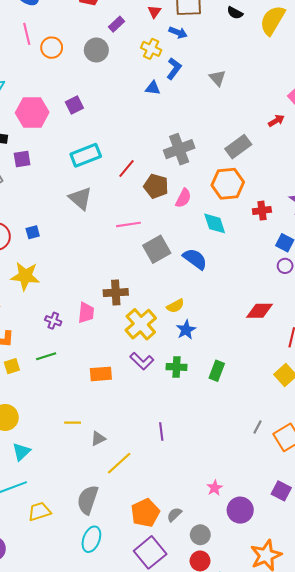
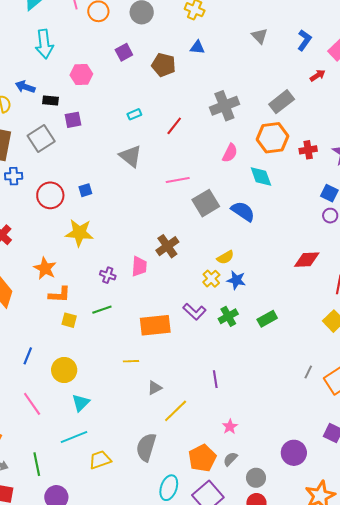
blue L-shape: (174, 69) -> (304, 40), moved
purple square: (74, 105) -> (124, 52), moved
pink hexagon: (32, 112) -> (81, 75), size x0.7
cyan rectangle: (86, 155) -> (134, 114), size x0.5
brown pentagon: (156, 186) -> (164, 65), moved
red cross: (262, 211) -> (308, 150), moved
brown cross: (116, 293) -> (167, 246), turned -30
yellow cross: (141, 324) -> (211, 279), moved, size x0.6
blue star: (186, 330) -> (236, 280), turned -30
yellow square: (12, 366) -> (69, 320), turned 35
green cross: (176, 367) -> (228, 316), turned -30
green rectangle: (217, 371) -> (267, 319), turned 42
orange rectangle: (101, 374) -> (155, 325), size x1.4
yellow line: (73, 423) -> (131, 361), moved
pink star: (215, 488) -> (230, 427), moved
cyan ellipse: (91, 539) -> (169, 488), moved

